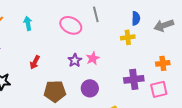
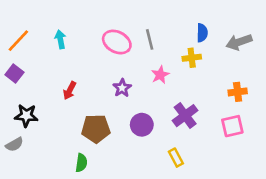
gray line: (96, 14) -> (150, 39), moved
pink star: (93, 58) -> (160, 75), moved
purple cross: (134, 79) -> (185, 116), moved, turned -30

